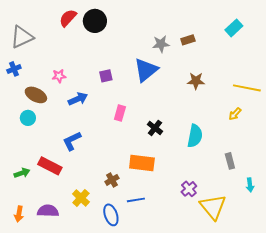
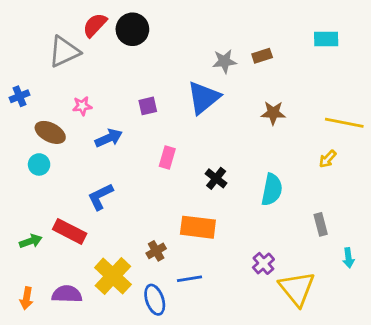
cyan rectangle: (234, 28) -> (326, 39), turned 42
gray triangle: (22, 37) -> (64, 52), moved
yellow cross: (81, 198) -> (113, 276), size x1.5

